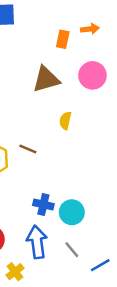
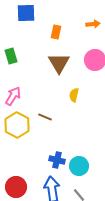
orange rectangle: (63, 39) -> (56, 32), moved
brown triangle: (46, 79) -> (59, 63), turned -45

